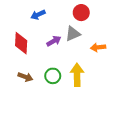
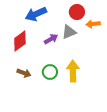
blue arrow: (38, 15) -> (36, 14), size x1.5
red diamond: (21, 43) -> (20, 41), turned 50
orange arrow: (98, 47) -> (93, 24), moved

